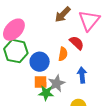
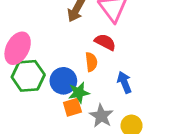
gray star: (57, 83) -> (101, 116), moved
green star: (46, 93) -> (79, 93), moved

